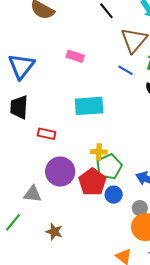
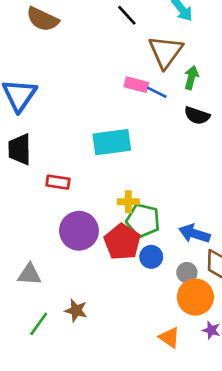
pink rectangle: (75, 56) -> (136, 85), moved
green pentagon: (109, 167) -> (143, 220), turned -30
gray triangle: (33, 194) -> (29, 274), moved
green line: (13, 222) -> (39, 324), moved

